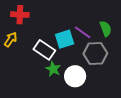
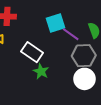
cyan square: (65, 39) -> (56, 23), moved
white circle: (75, 76) -> (85, 79), moved

